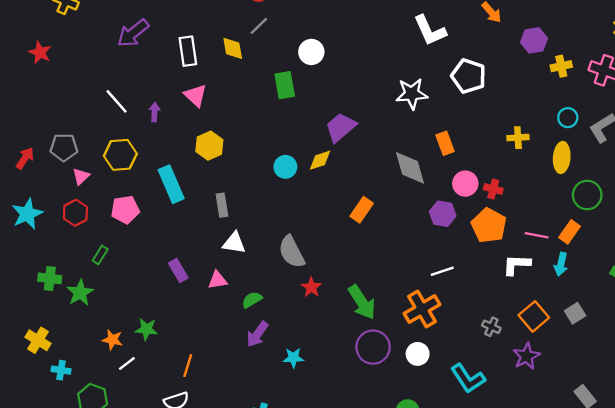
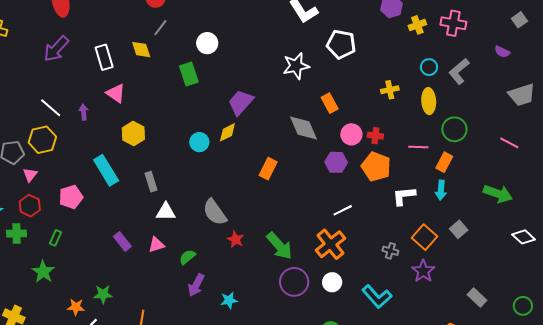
yellow hexagon: (120, 155) -> (42, 140), moved
pink line: (537, 235) -> (418, 147), moved
green cross: (50, 278) -> (17, 233), moved

